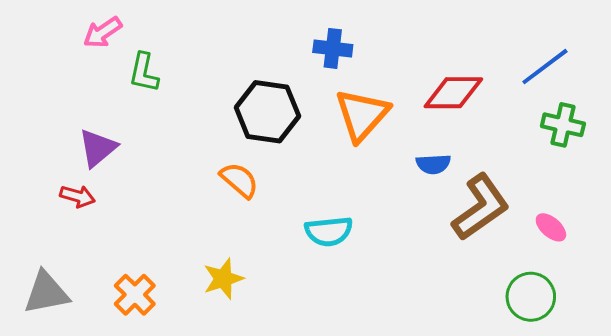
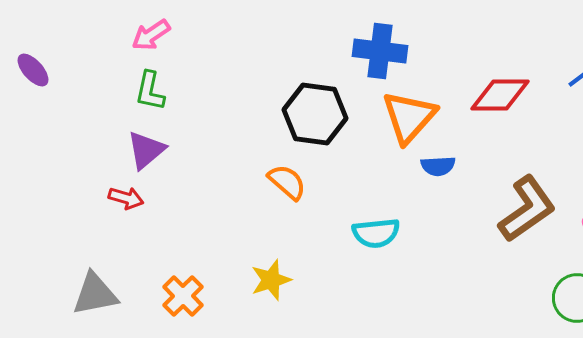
blue cross: (333, 48) -> (380, 51), size x1.4
green L-shape: (144, 73) -> (150, 91), moved
blue semicircle: (433, 164) -> (438, 166), moved

